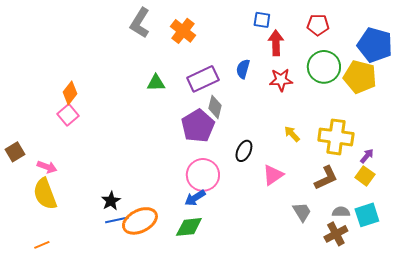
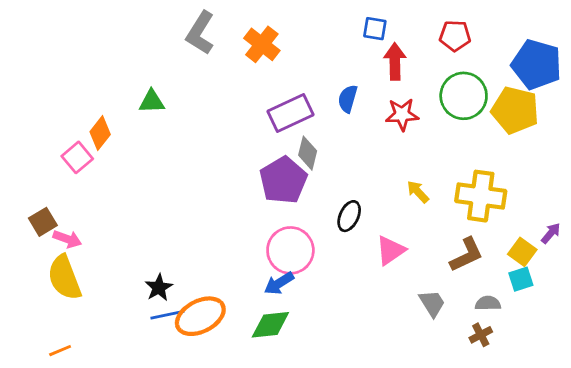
green triangle: (156, 83) -> (152, 102), moved
pink square: (68, 115) -> (77, 157), moved
brown square: (15, 152) -> (43, 222), moved
purple arrow: (367, 156) -> (551, 233), moved
cyan square: (367, 215) -> (521, 279), moved, size x0.7
brown cross: (336, 234) -> (481, 335), size x0.7

